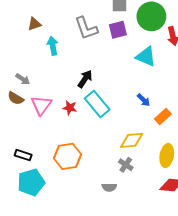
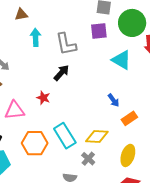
gray L-shape: (86, 28) -> (66, 44), moved
cyan rectangle: (97, 104) -> (65, 136), moved
pink triangle: (41, 105) -> (15, 110), moved, turned 40

